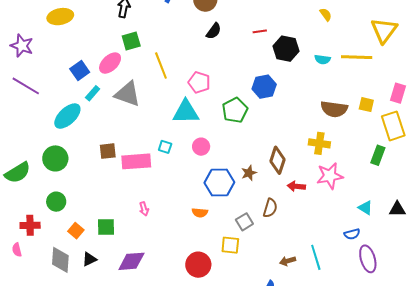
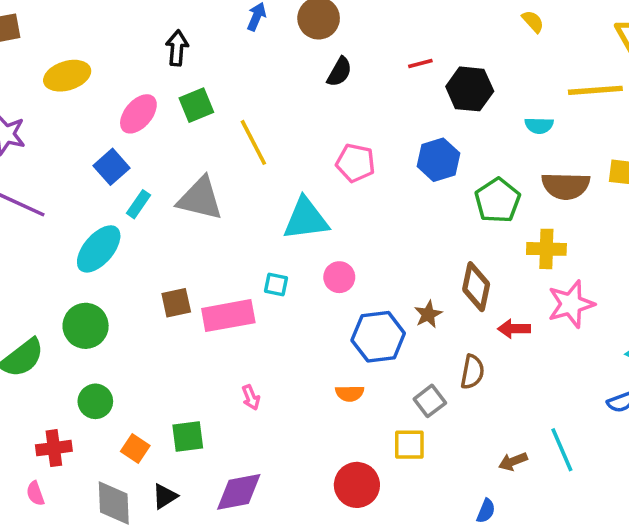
cyan semicircle: (322, 59) -> (539, 125), moved
pink ellipse: (110, 63) -> (138, 114), moved
pink pentagon: (199, 82) -> (355, 163), moved
green pentagon: (235, 110) -> (498, 200), moved

